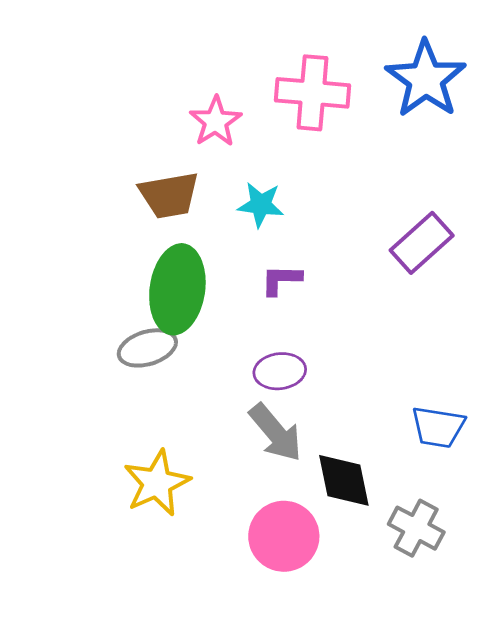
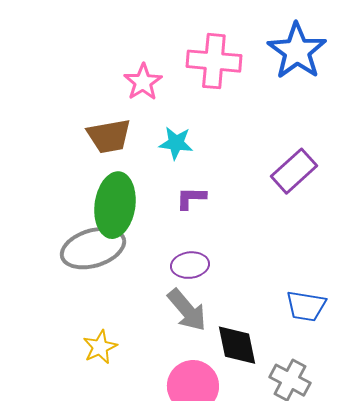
gray ellipse: (147, 348) -> (93, 248), size x1.5
yellow star: (157, 483) -> (100, 347), size x0.7

